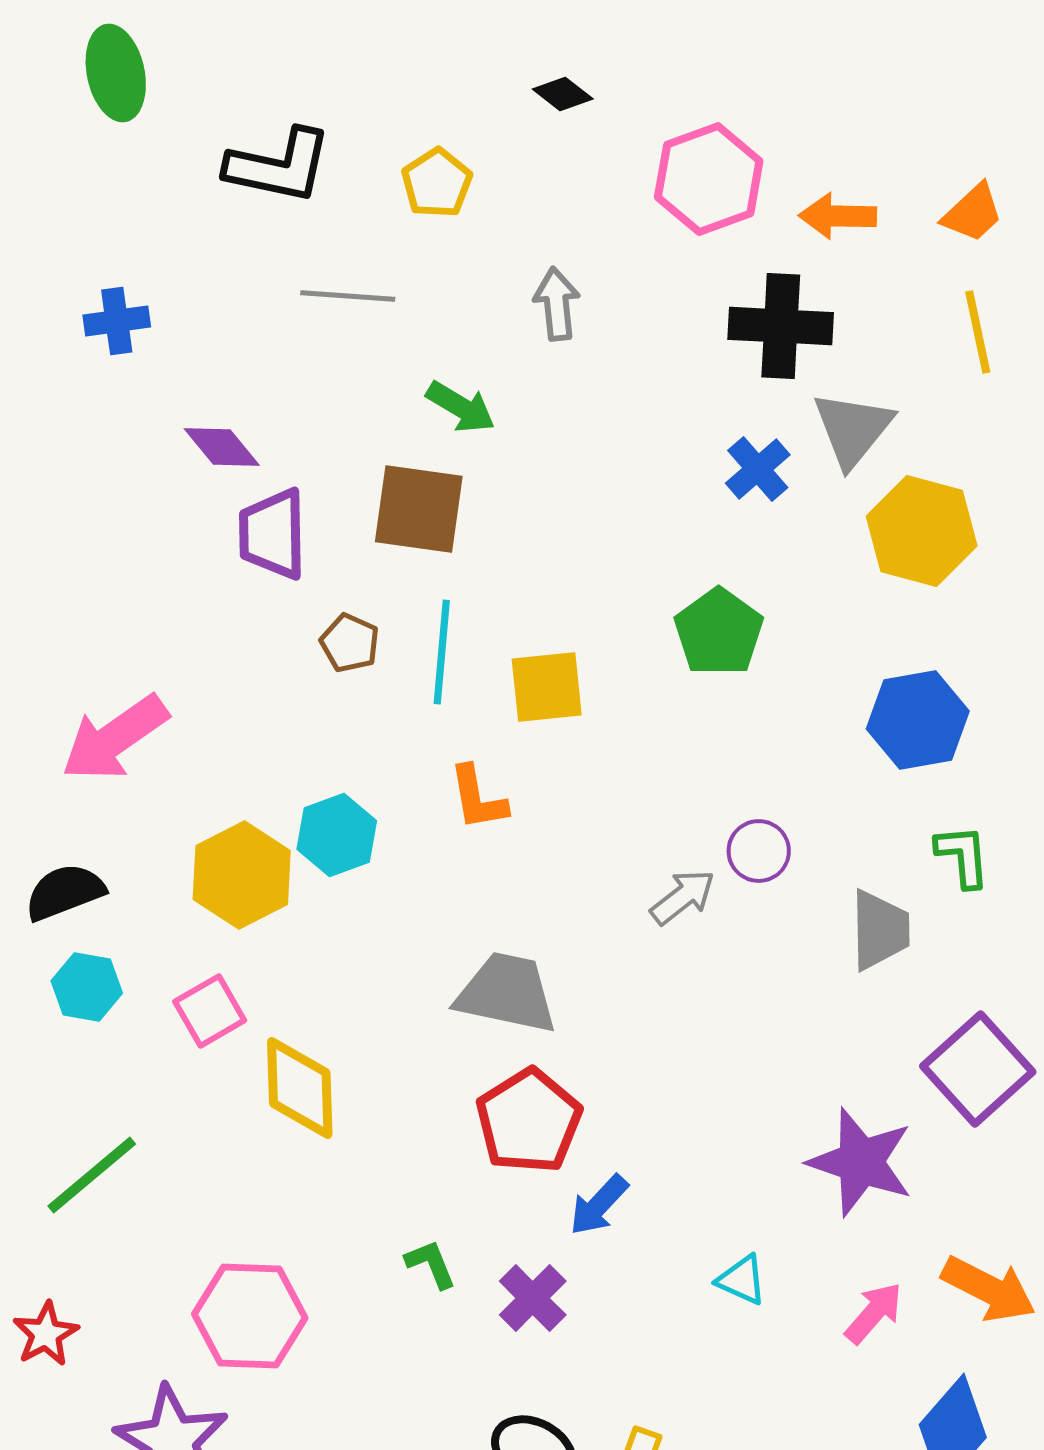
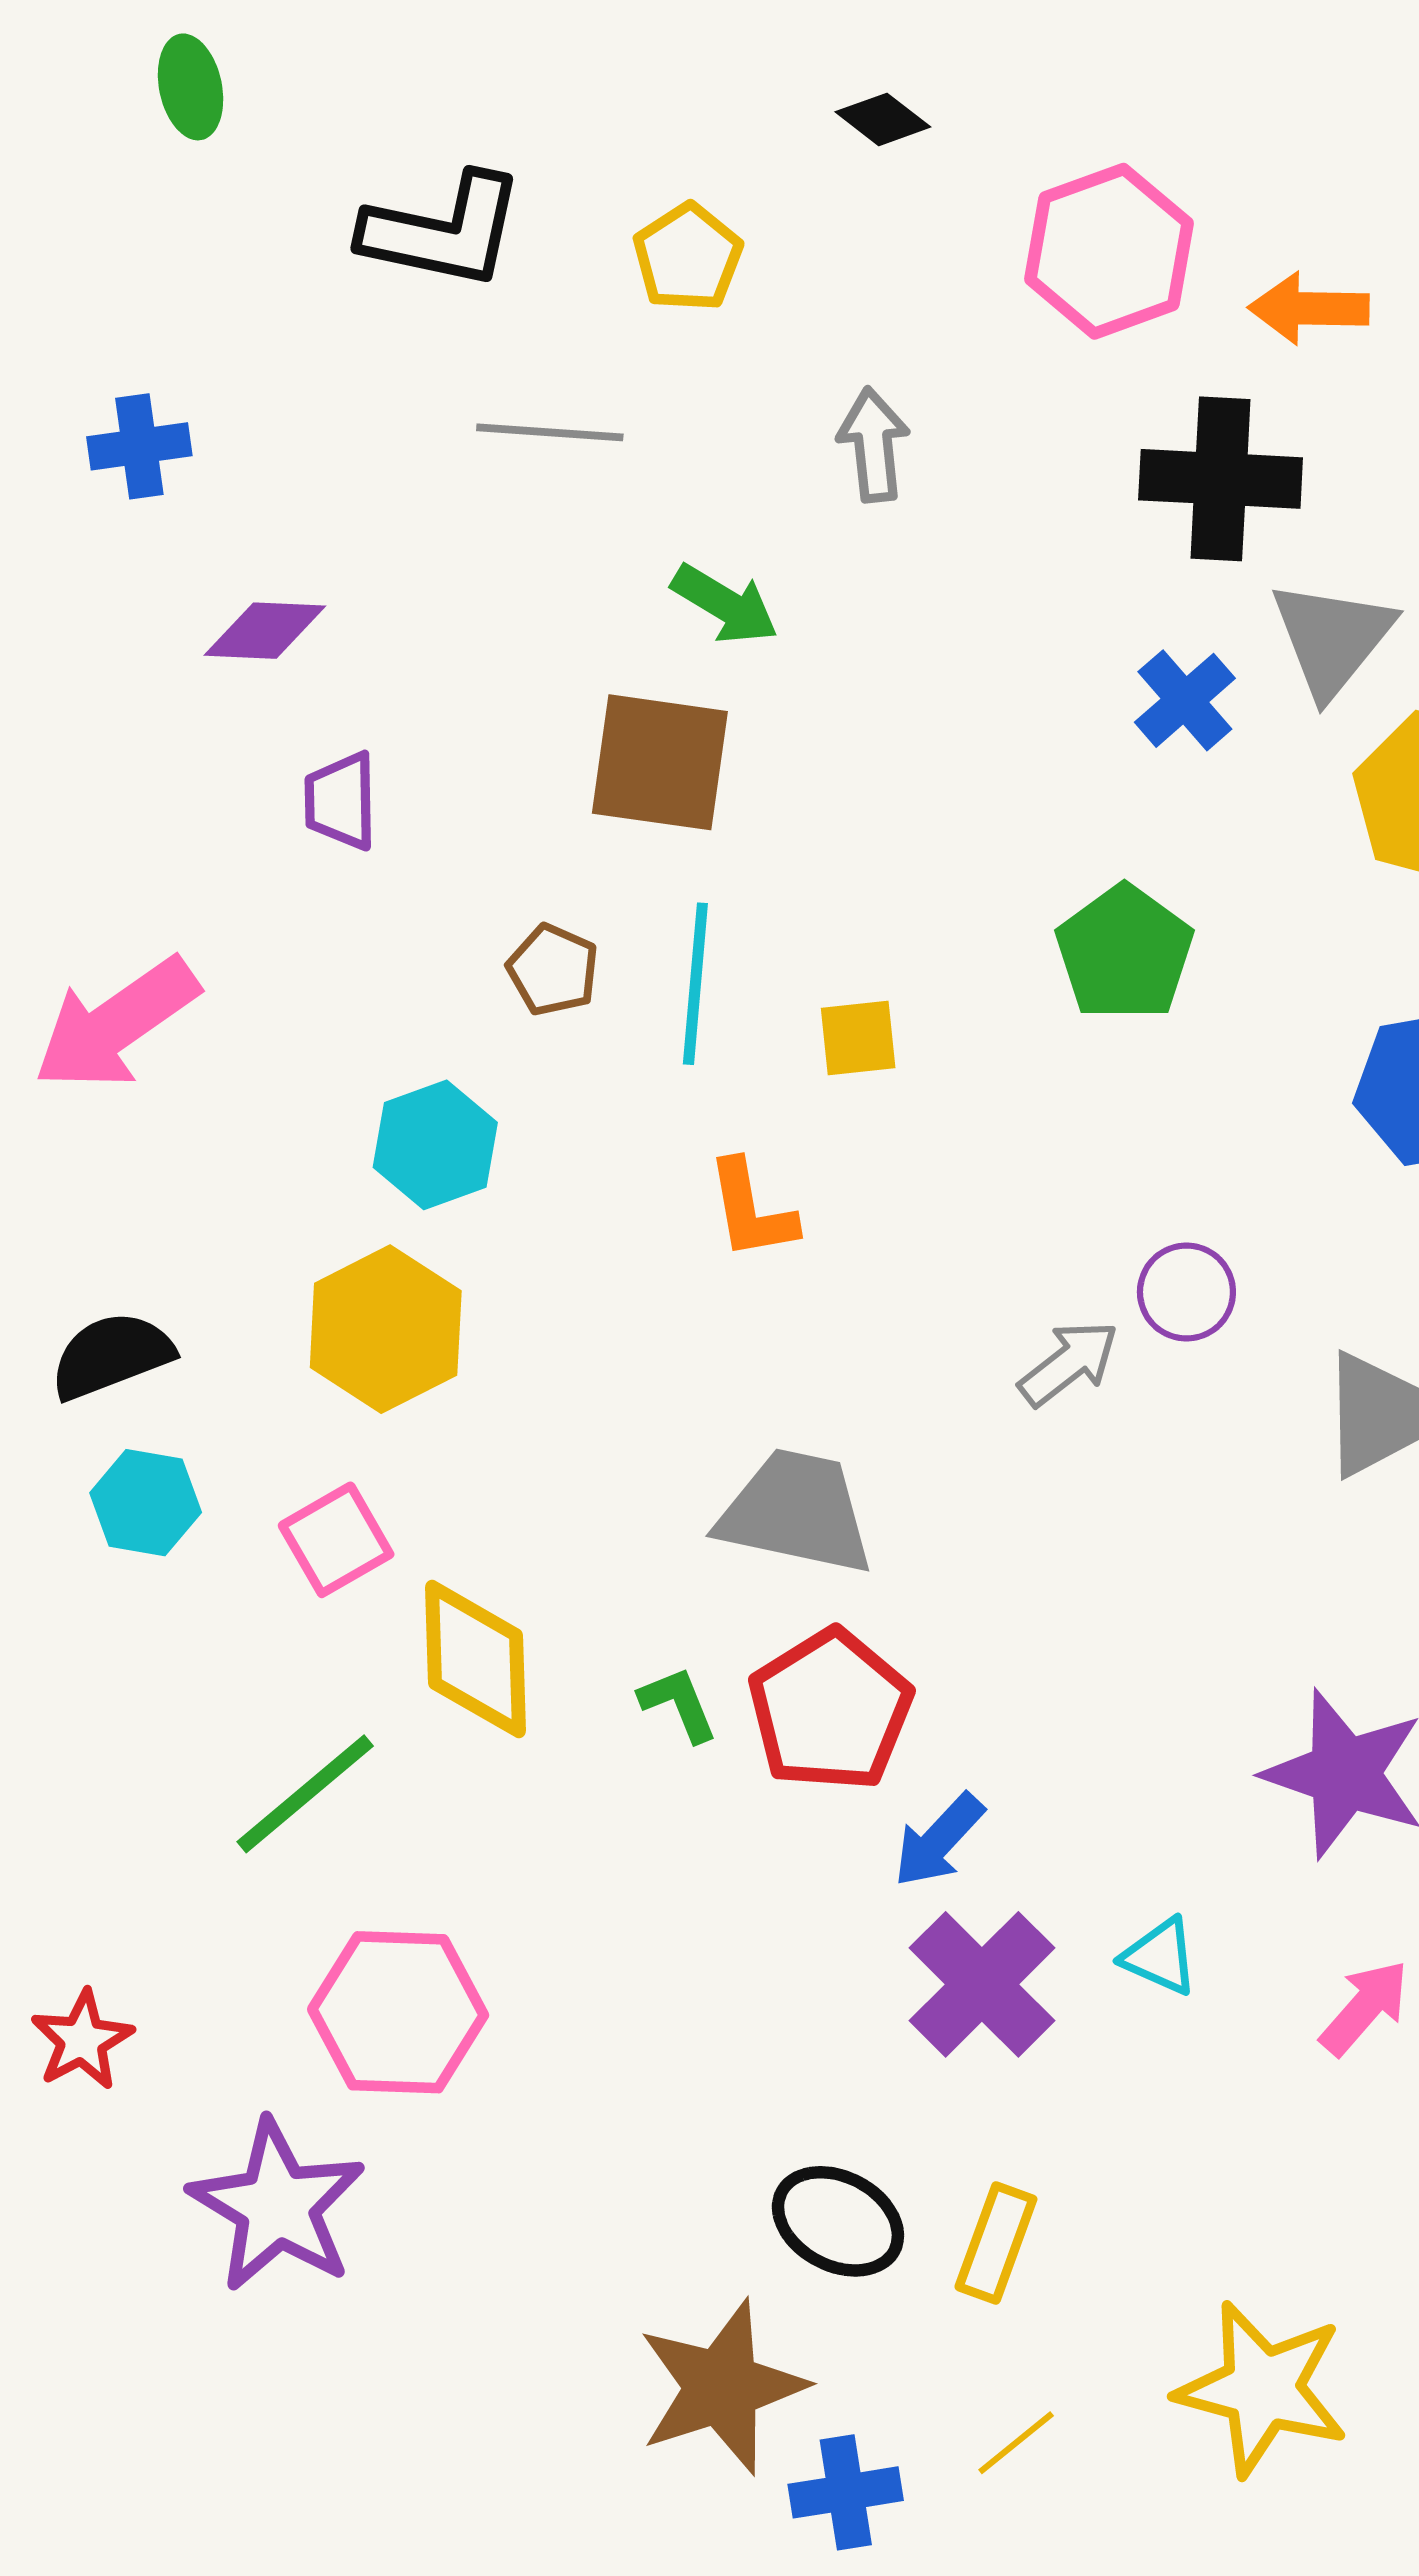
green ellipse: (116, 73) -> (191, 87), size x0.7
blue cross: (117, 321) -> (139, 446), moved
purple diamond: (222, 447) -> (265, 631), moved, turned -48
purple trapezoid: (273, 534) -> (341, 801), moved, size x0.7
yellow square: (547, 687) -> (858, 1038), size x0.7
pink arrow: (115, 738) -> (116, 1024), moved
cyan hexagon: (337, 835) -> (435, 1145), moved
green line: (92, 1175) -> (305, 1794), moved
green L-shape: (431, 1264) -> (678, 1704), moved
purple cross: (533, 1298) -> (982, 1984), moved, size x1.4

